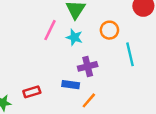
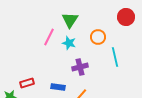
blue rectangle: (71, 85) -> (58, 87), moved
red rectangle: (32, 92) -> (27, 83), moved

